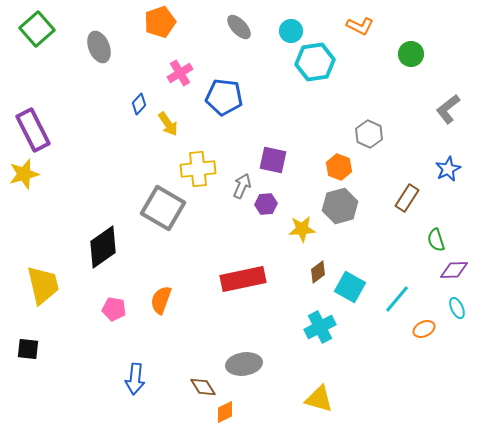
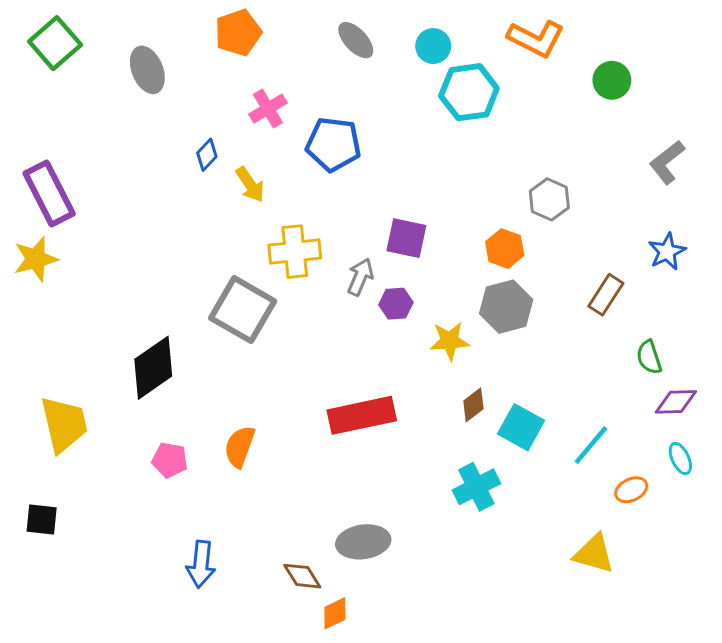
orange L-shape: (360, 26) -> (536, 39), size x1.4
yellow triangle: (319, 399) -> (594, 554), moved

